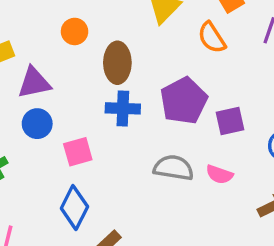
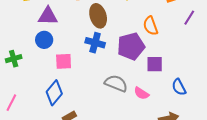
orange semicircle: (212, 38) -> (150, 26), moved
brown ellipse: (117, 63) -> (98, 16), turned -30

